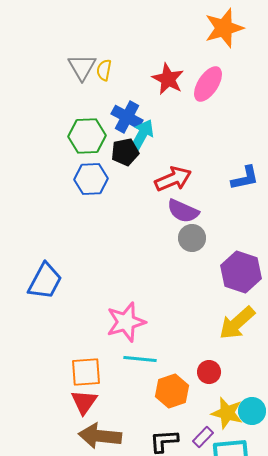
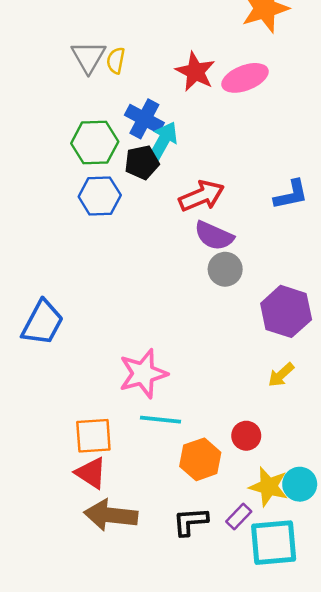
pink ellipse: (208, 84) -> (245, 78), turned 36
yellow arrow: (237, 323) -> (281, 375), size x0.6
red triangle: (84, 402) -> (91, 473), turned -32

